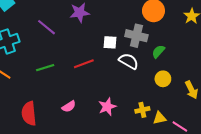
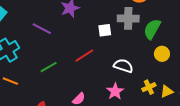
green semicircle: (158, 52) -> (152, 29), size x1.5
white semicircle: (129, 61) -> (123, 66), moved

